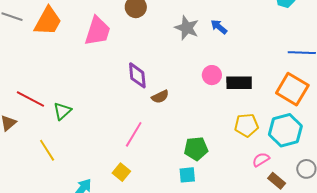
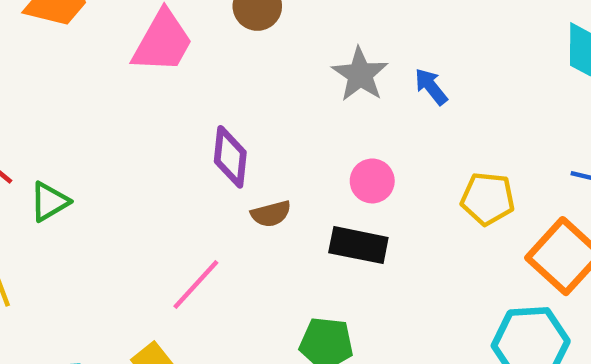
pink circle: (212, 75) -> (372, 181), moved
black rectangle: (239, 83) -> (358, 245), moved
yellow pentagon: (246, 125) -> (488, 199), moved

